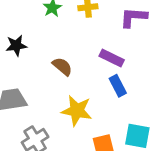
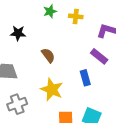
purple rectangle: (112, 58) -> (99, 56), moved

